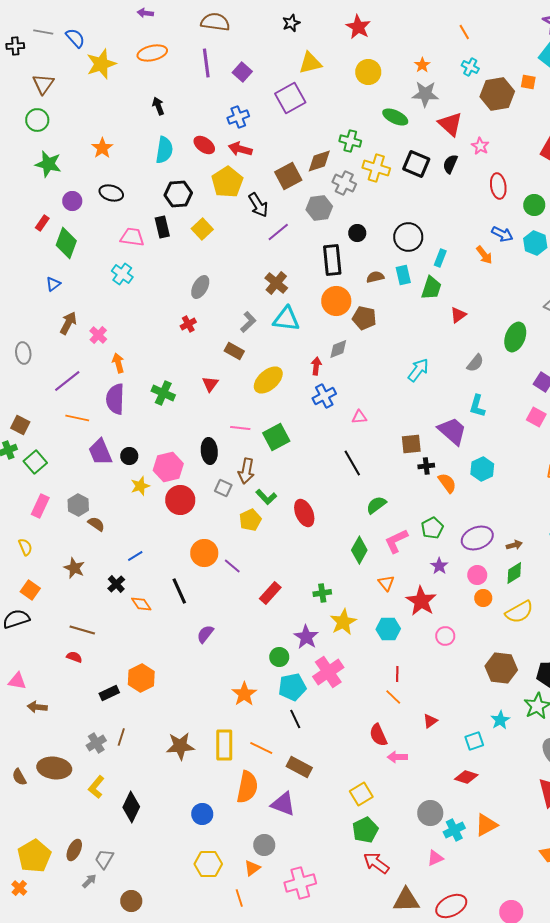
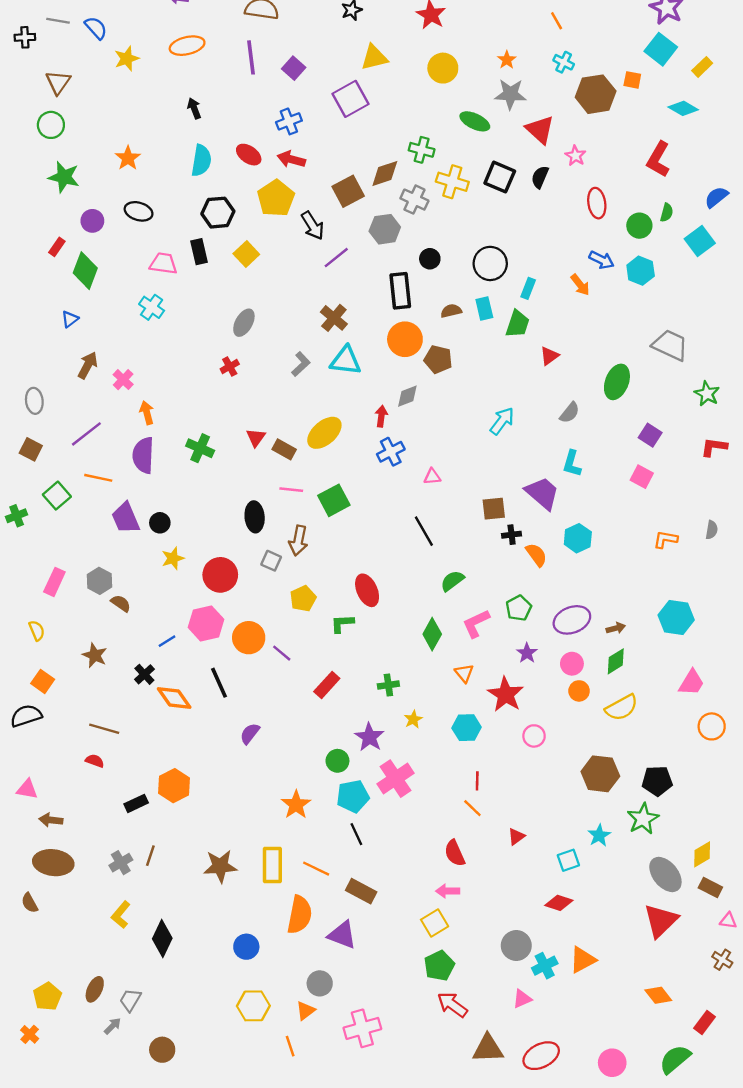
yellow star: (101, 64) -> (127, 59), size x0.7
brown rectangle: (234, 351) -> (284, 449), moved
brown square: (20, 425) -> (31, 449), moved
green square: (35, 462) -> (57, 496), moved
pink hexagon: (168, 467) -> (206, 623), moved
green L-shape: (266, 497) -> (342, 623), moved, turned 130
orange diamond: (141, 604) -> (174, 698), size x1.4
yellow star: (343, 622) -> (413, 719), size x0.6
pink arrow: (397, 757) -> (448, 891), moved
brown ellipse: (54, 768) -> (53, 863), moved
yellow pentagon: (34, 856) -> (47, 996), size x0.7

